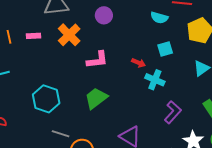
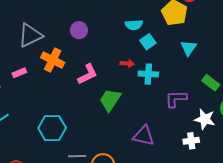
cyan semicircle: (159, 18) -> (134, 25), moved
green trapezoid: (96, 98) -> (110, 100), moved
purple L-shape: (173, 112) -> (176, 99), turned -115

